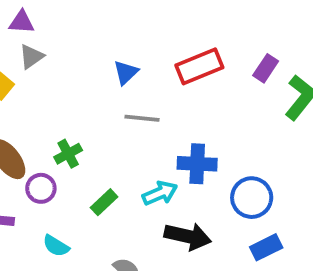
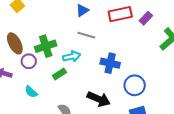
purple rectangle: (266, 68) -> (146, 18), moved
green cross: (68, 154) -> (46, 46), size x1.5
cyan arrow: (160, 193) -> (72, 56), moved

